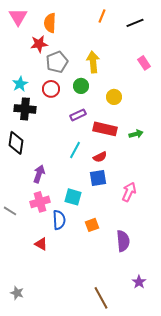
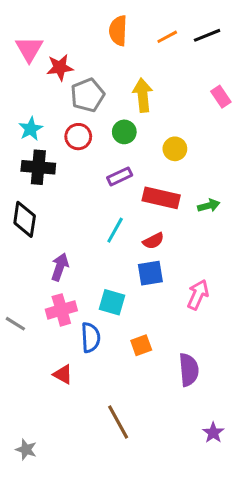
orange line: (102, 16) -> (167, 37), moved, turned 40
pink triangle: (18, 17) -> (29, 49), moved
orange semicircle: (50, 23) -> (118, 31), moved
brown line: (101, 298) -> (118, 422), moved

